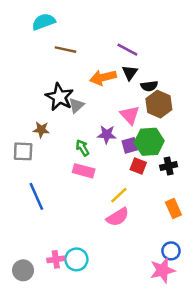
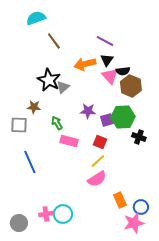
brown line: (65, 50) -> (54, 41), turned 42
pink triangle: (130, 115) -> (110, 76), moved
green arrow: (82, 148) -> (57, 123), moved
red square: (138, 166) -> (100, 142), moved
black cross: (169, 166) -> (139, 137), turned 32
orange rectangle: (173, 208) -> (120, 200), moved

